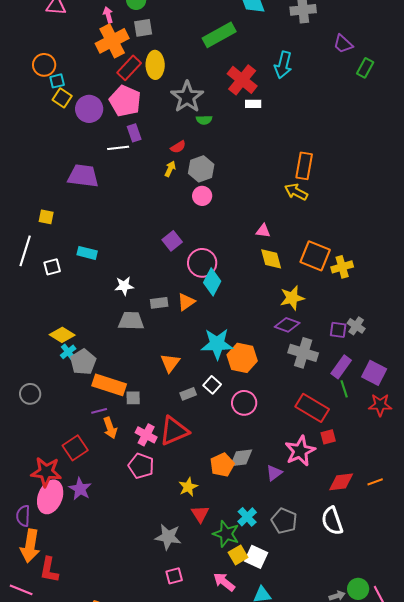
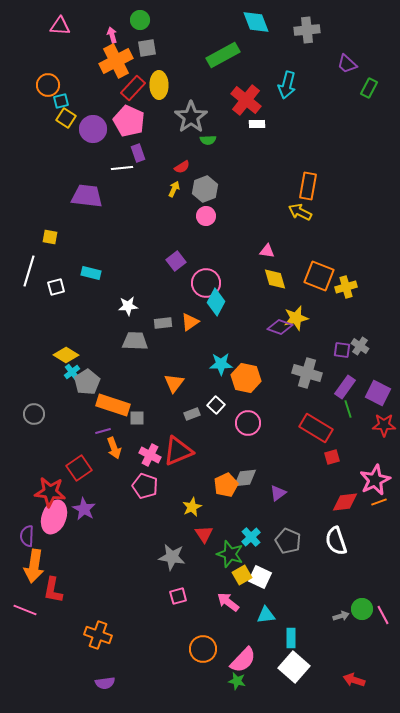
purple diamond: (287, 325) -> (280, 327), moved
cyan star: (217, 344) -> (221, 364), size x0.7
pink star: (300, 451) -> (375, 480), moved

